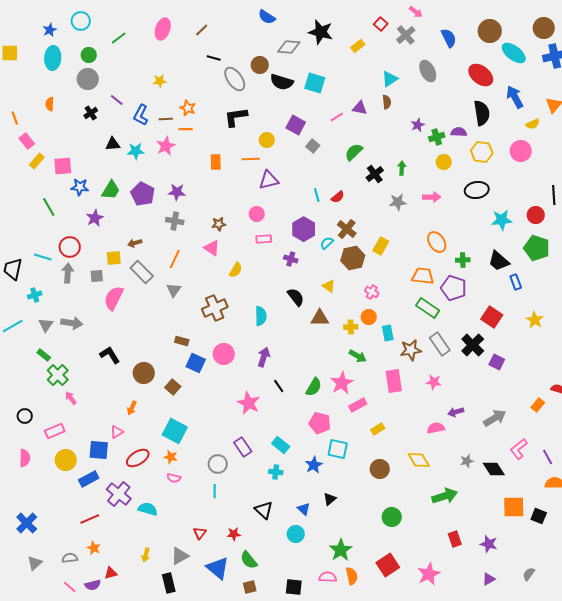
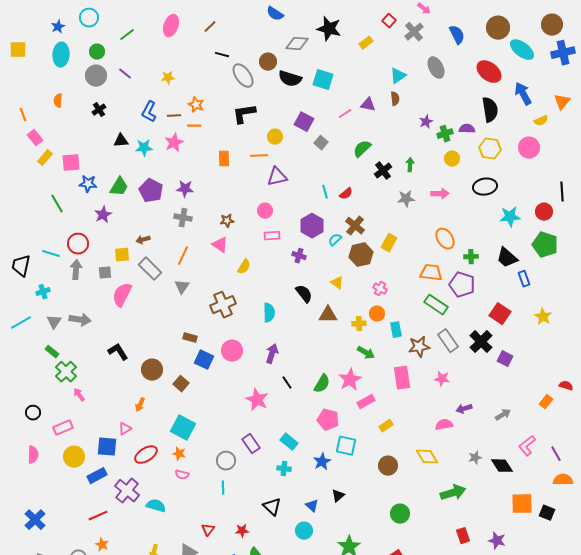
purple line: (117, 100) -> (125, 74), moved
gray arrow: (495, 418) -> (503, 415), size x0.7

